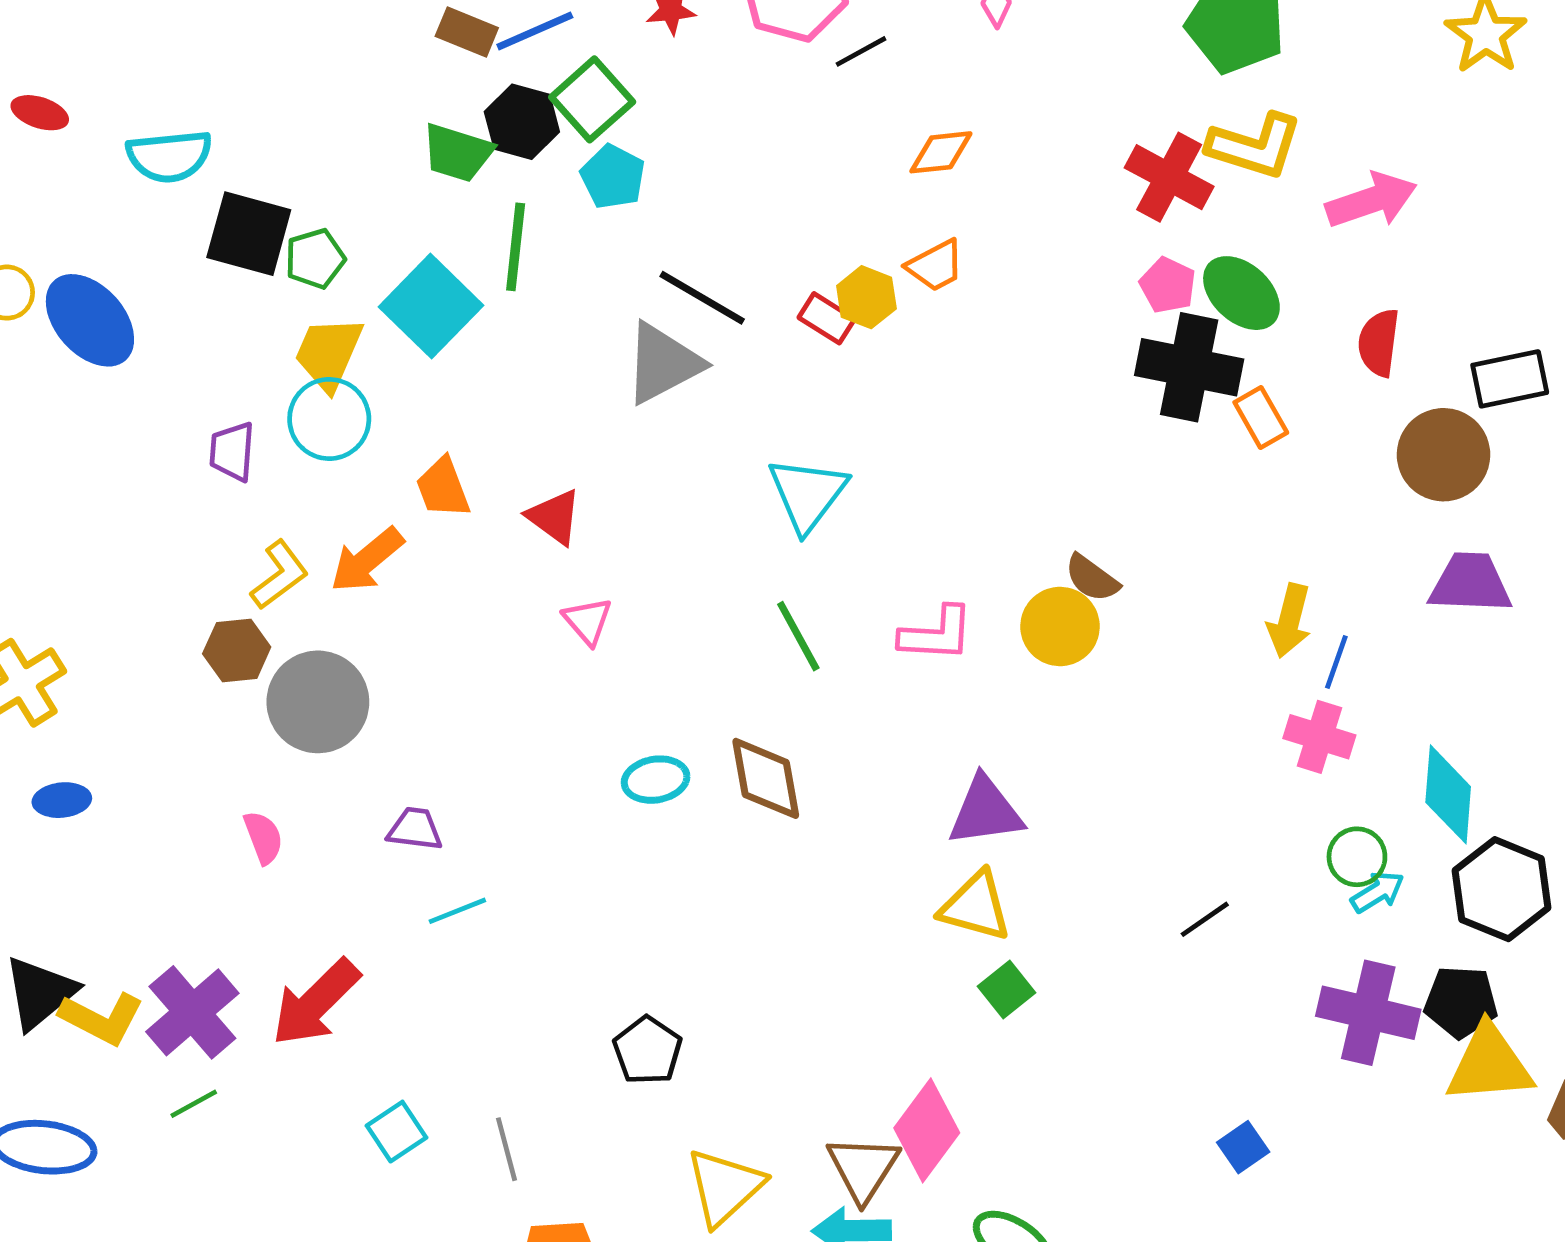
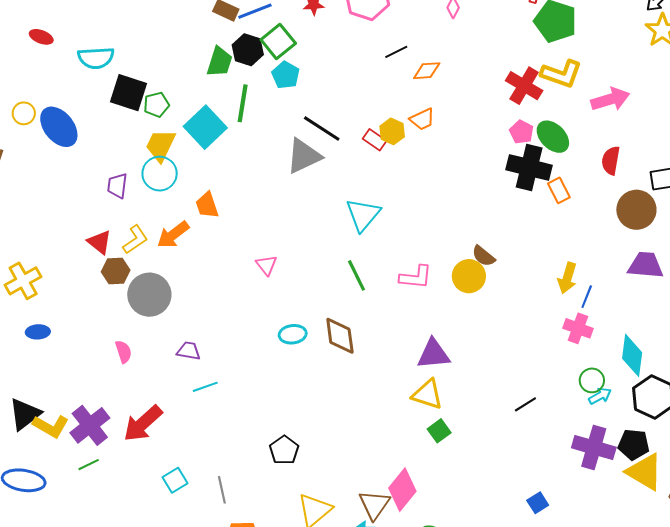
black line: (861, 51) -> (396, 52), moved
green trapezoid: (458, 153) -> (220, 62), turned -92
red triangle: (554, 517) -> (99, 242), moved
yellow triangle: (1489, 1064) -> (645, 472), turned 33

